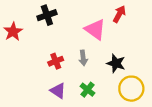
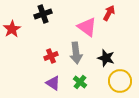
gray arrow: (83, 58) -> (76, 53), size x1.5

